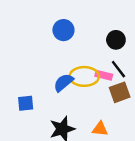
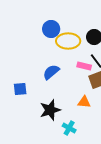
yellow ellipse: (84, 76) -> (68, 41), moved
orange triangle: (100, 129) -> (84, 102), moved

